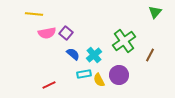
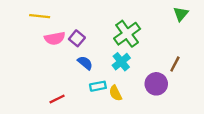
green cross: (124, 41) -> (127, 34), moved
cyan cross: (94, 55) -> (121, 62), moved
purple circle: (119, 75) -> (156, 84), moved

